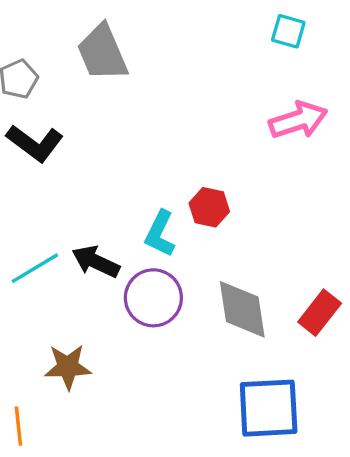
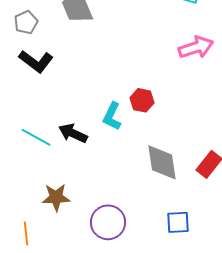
cyan line: (35, 268) -> (36, 137), turned 60
purple circle: (153, 298) -> (108, 222), moved
blue square: (269, 408) -> (178, 222), size x0.6

